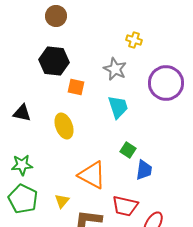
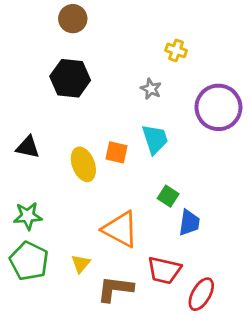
gray star: (115, 69) -> (151, 89), size x0.7
orange square: (76, 87) -> (116, 152), moved

